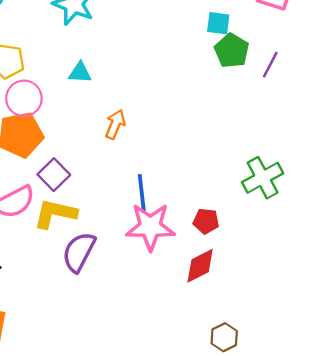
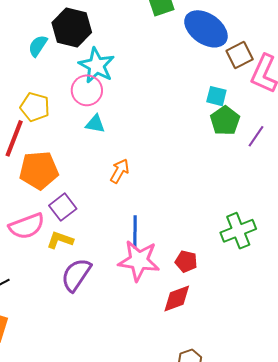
pink circle: (24, 98) -> (87, 90), moved
yellow L-shape: (55, 214) -> (60, 240), size x0.7

